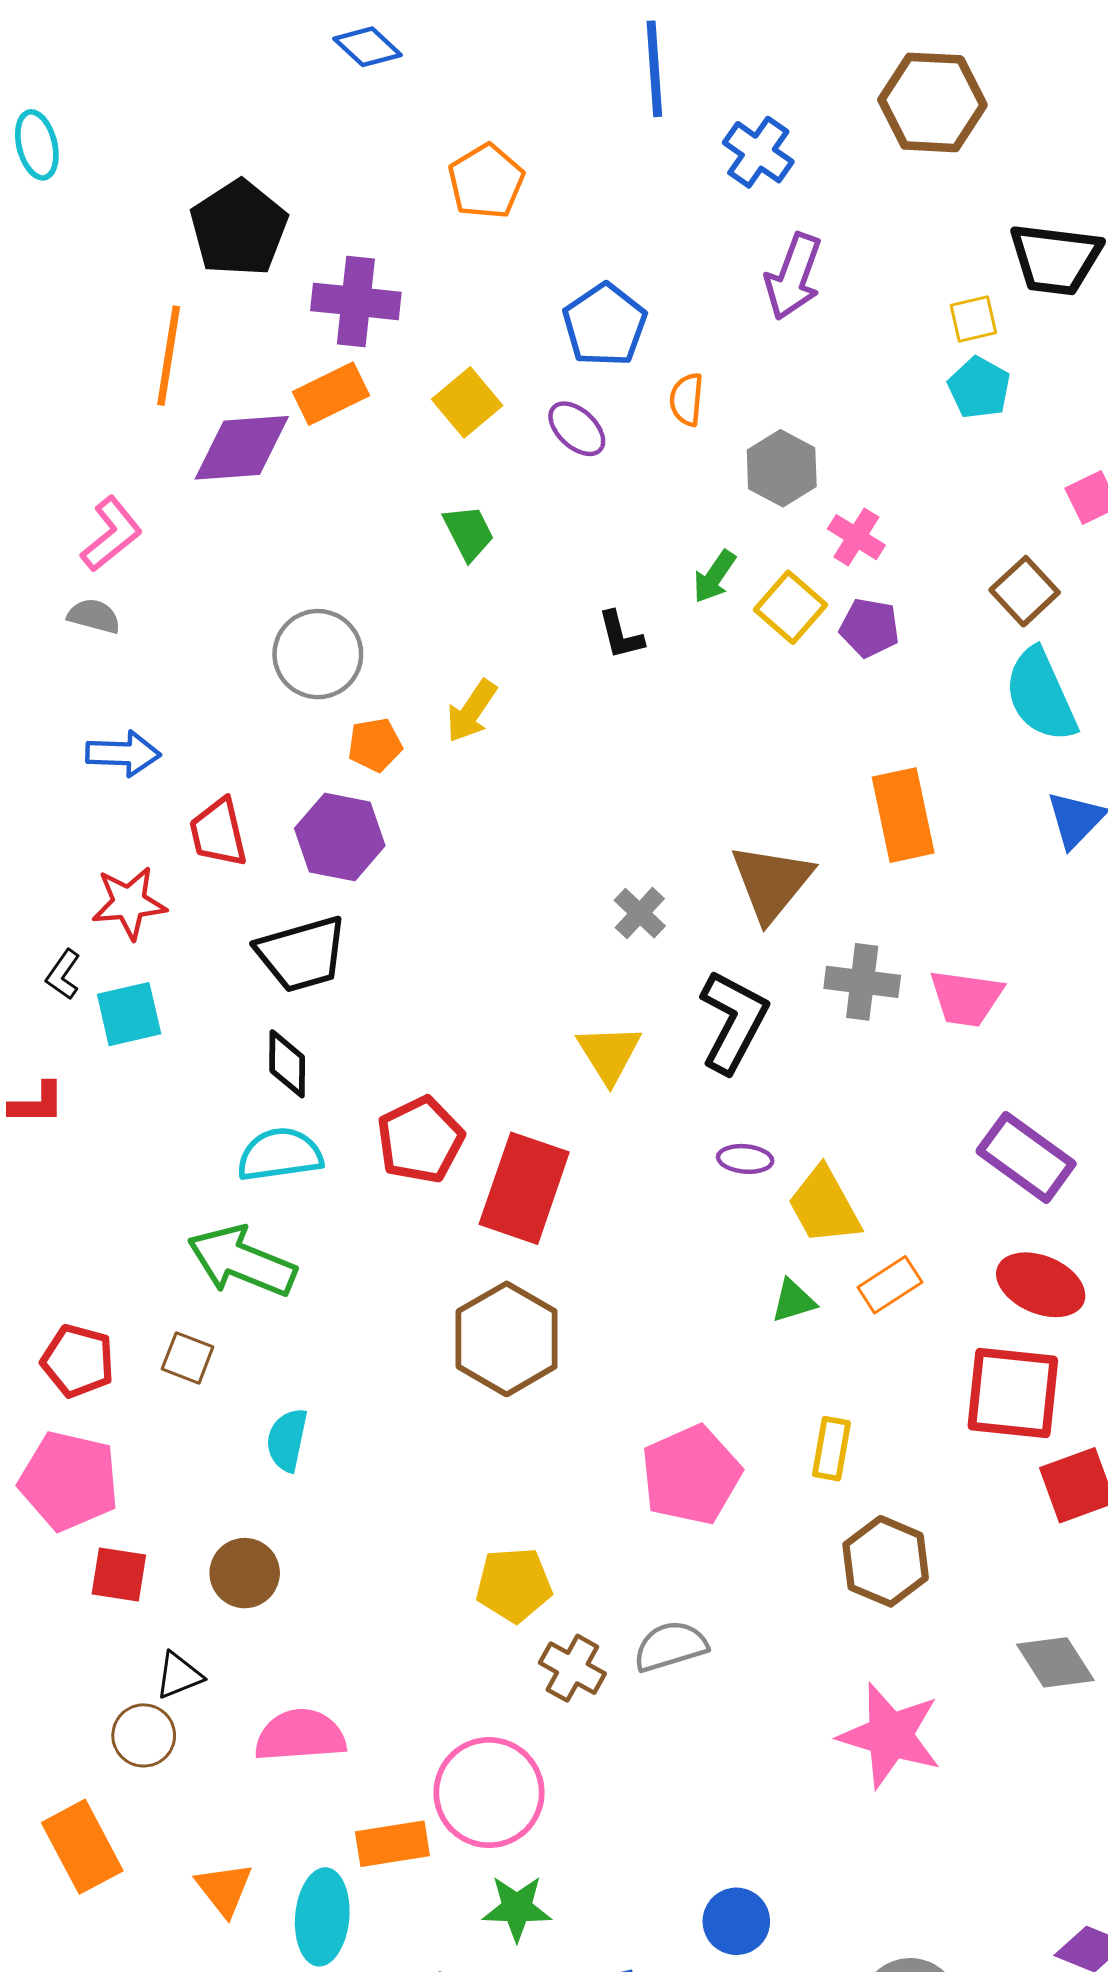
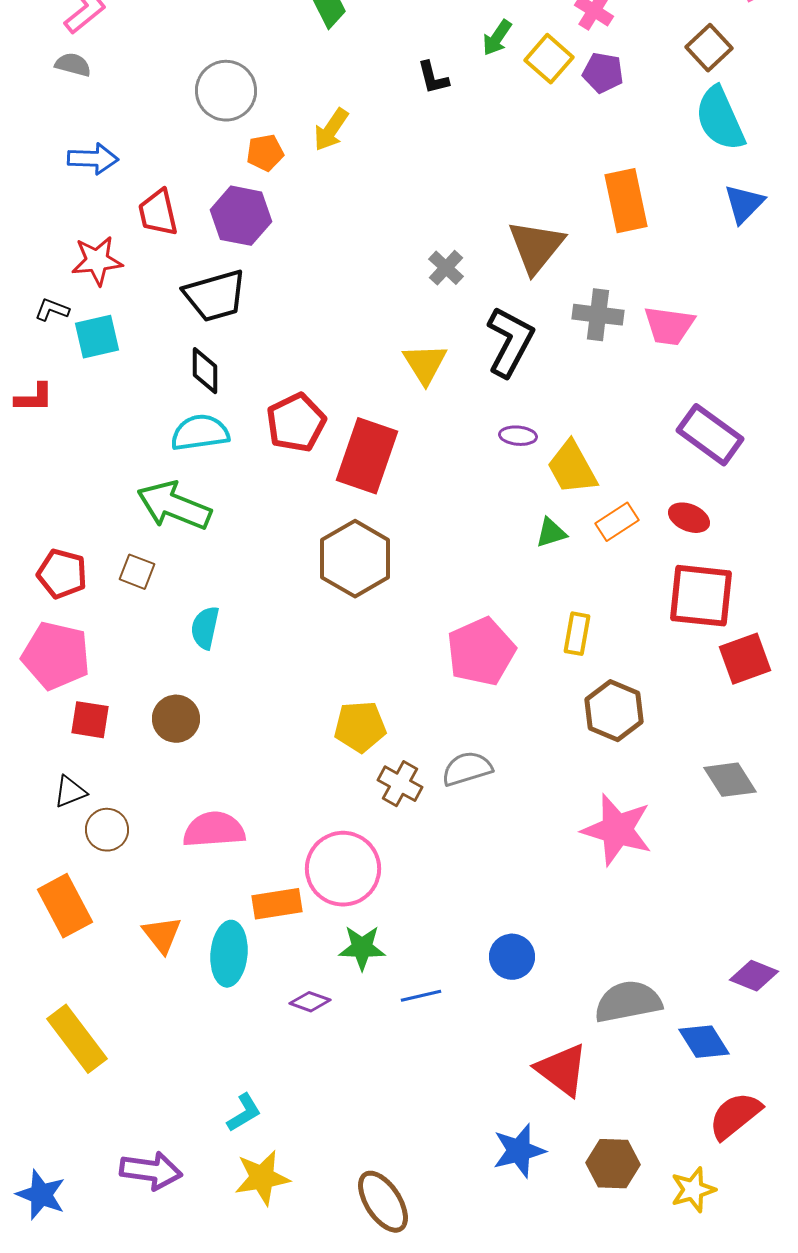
black L-shape: (63, 975) -> (52, 310), turned 76
red ellipse: (1041, 1285) -> (689, 518), moved, size x0.7
black triangle: (179, 1675) -> (70, 792), moved

